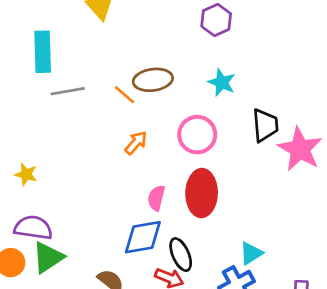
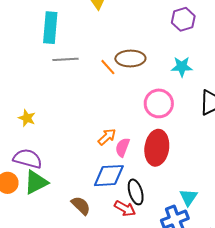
cyan star: (222, 82) -> (182, 67), turned -30
orange arrow: (136, 143) -> (107, 137), moved
cyan triangle: (251, 253) -> (188, 197), turned -30

